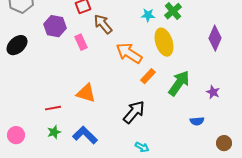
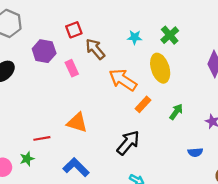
cyan star: (148, 15) -> (135, 37), moved
green arrow: (179, 83) -> (176, 112), size x0.6
green star: (54, 132) -> (27, 159), moved

